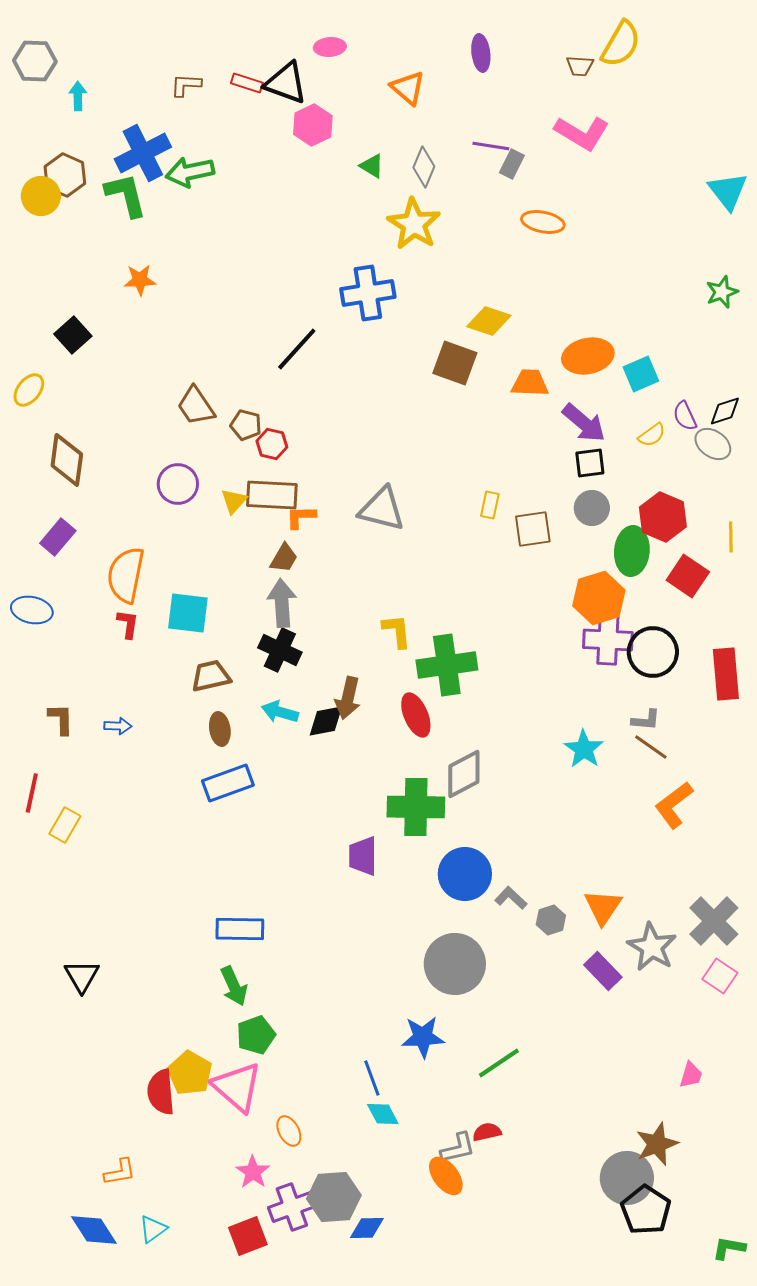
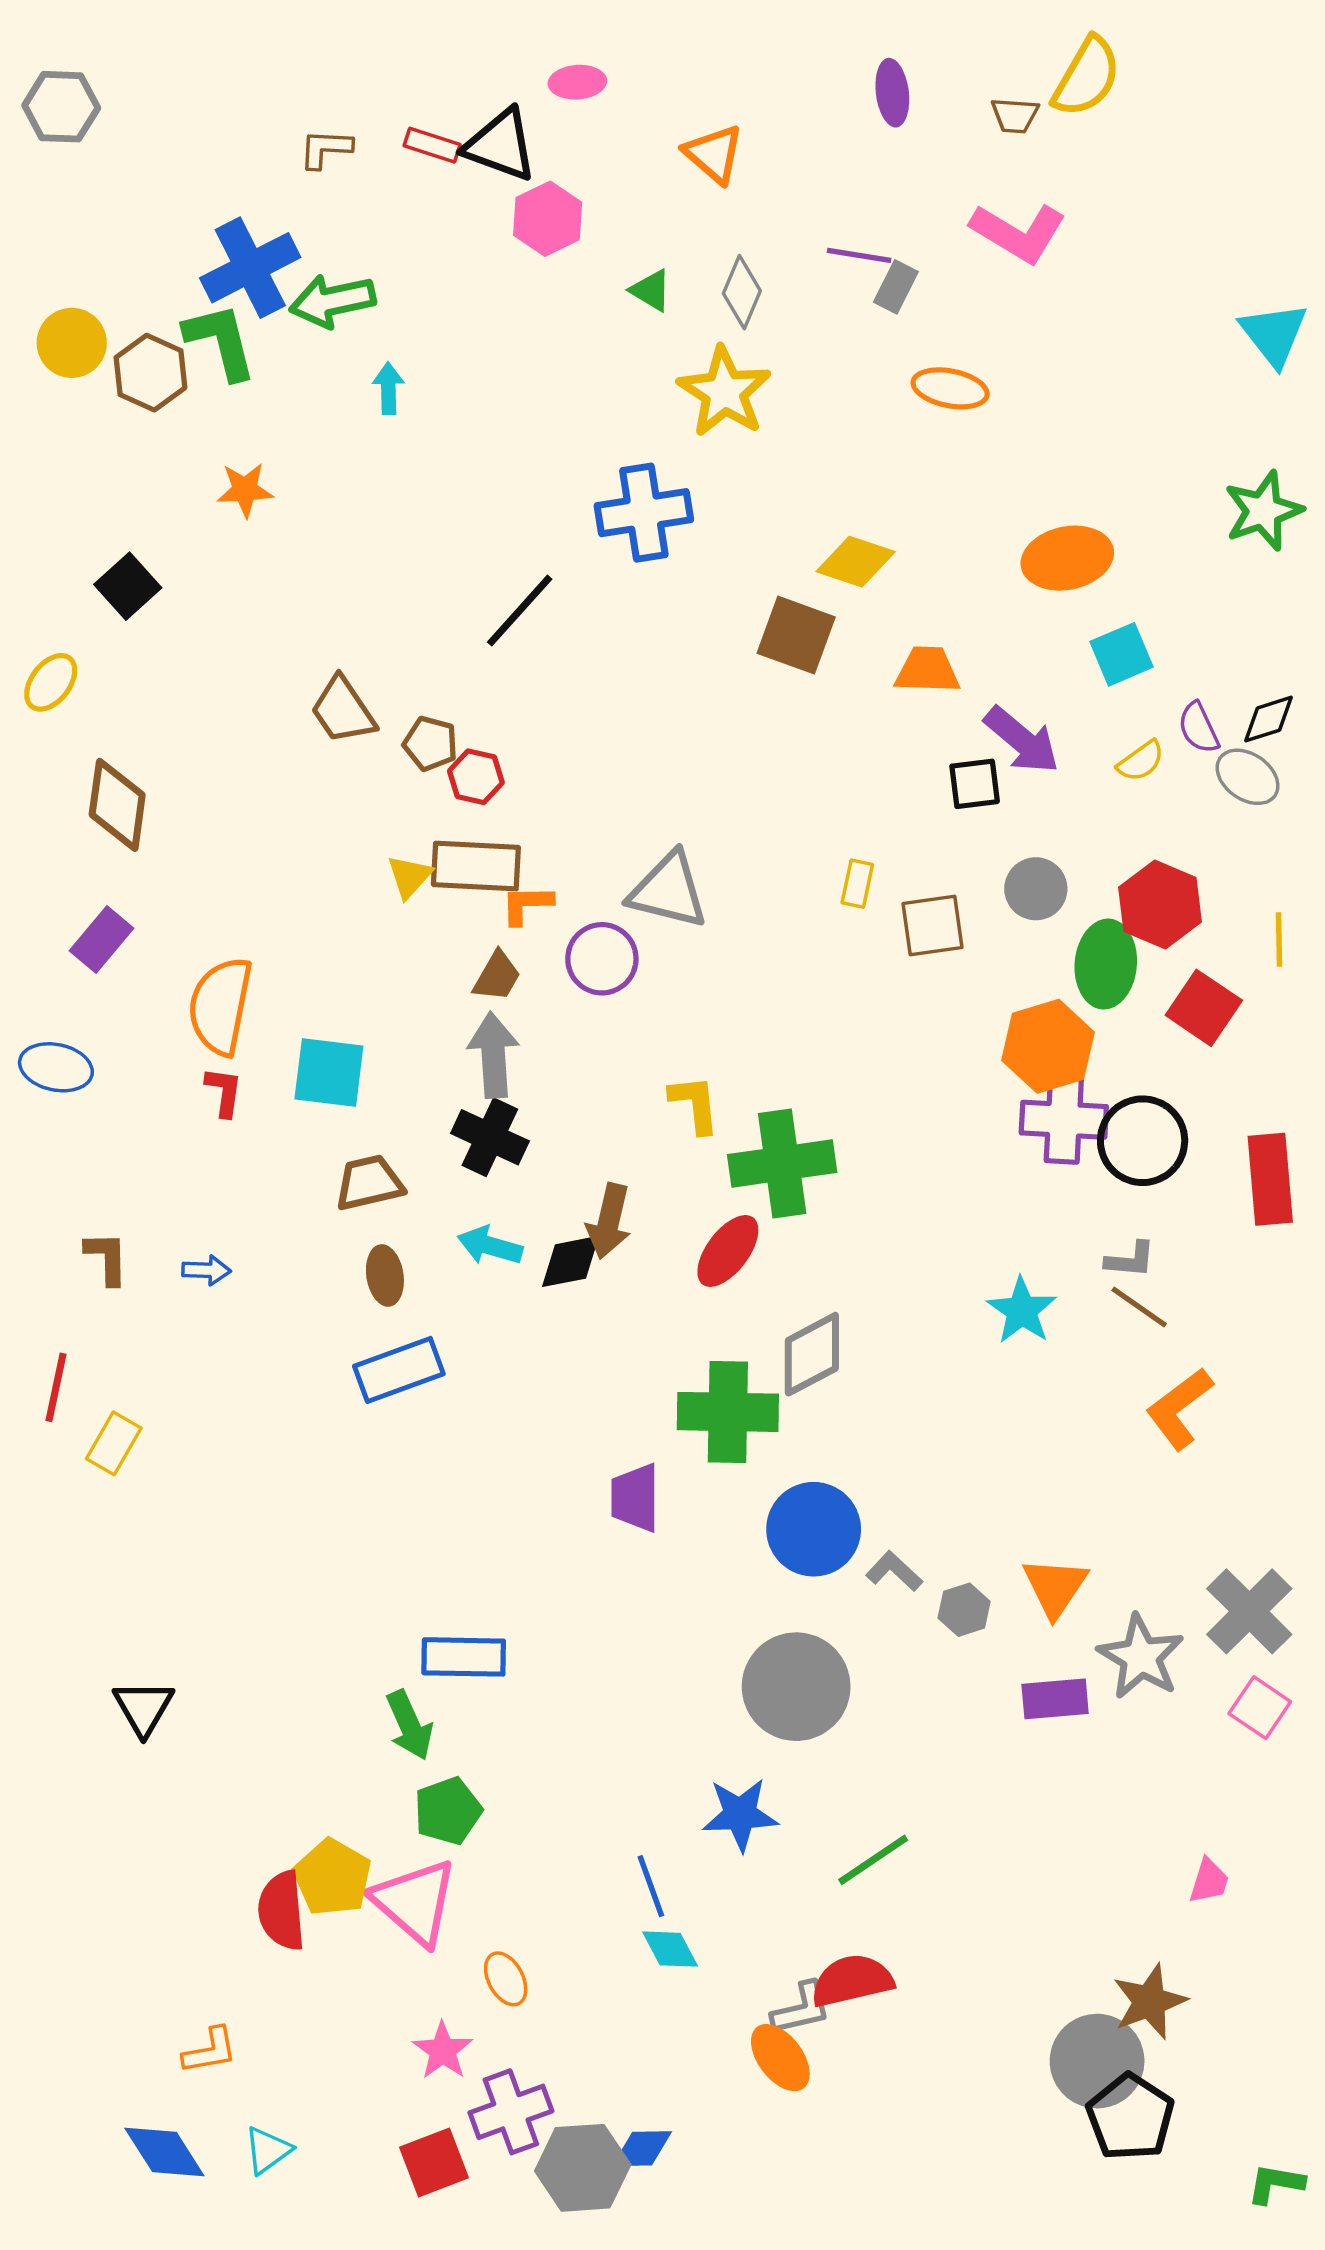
purple ellipse: (481, 53) -> (892, 93), moved
cyan arrow: (78, 96) -> (388, 388), moved
brown hexagon: (65, 175) -> (150, 373), moved
green star: (722, 292) -> (1263, 511), size x1.4
orange ellipse: (588, 356) -> (1067, 558), moved
black square: (590, 463) -> (975, 784), moved
purple circle: (178, 484) -> (602, 959), moved
red ellipse: (416, 715) -> (728, 1251), turned 60
blue rectangle: (240, 929) -> (464, 1657), moved
purple rectangle: (603, 971) -> (1055, 1699), turned -51
red semicircle: (487, 1132) -> (852, 1981), size x1.6
gray hexagon: (334, 1197) -> (583, 2168), moved

